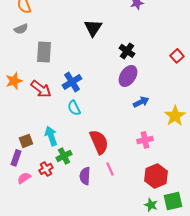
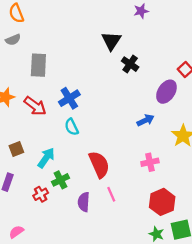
black triangle: (93, 28) -> (111, 41), moved
purple ellipse: (128, 76) -> (166, 92), moved
cyan arrow: (51, 136) -> (46, 158), turned 54
brown square: (26, 141) -> (16, 149), moved
pink semicircle: (24, 178) -> (16, 232), moved

